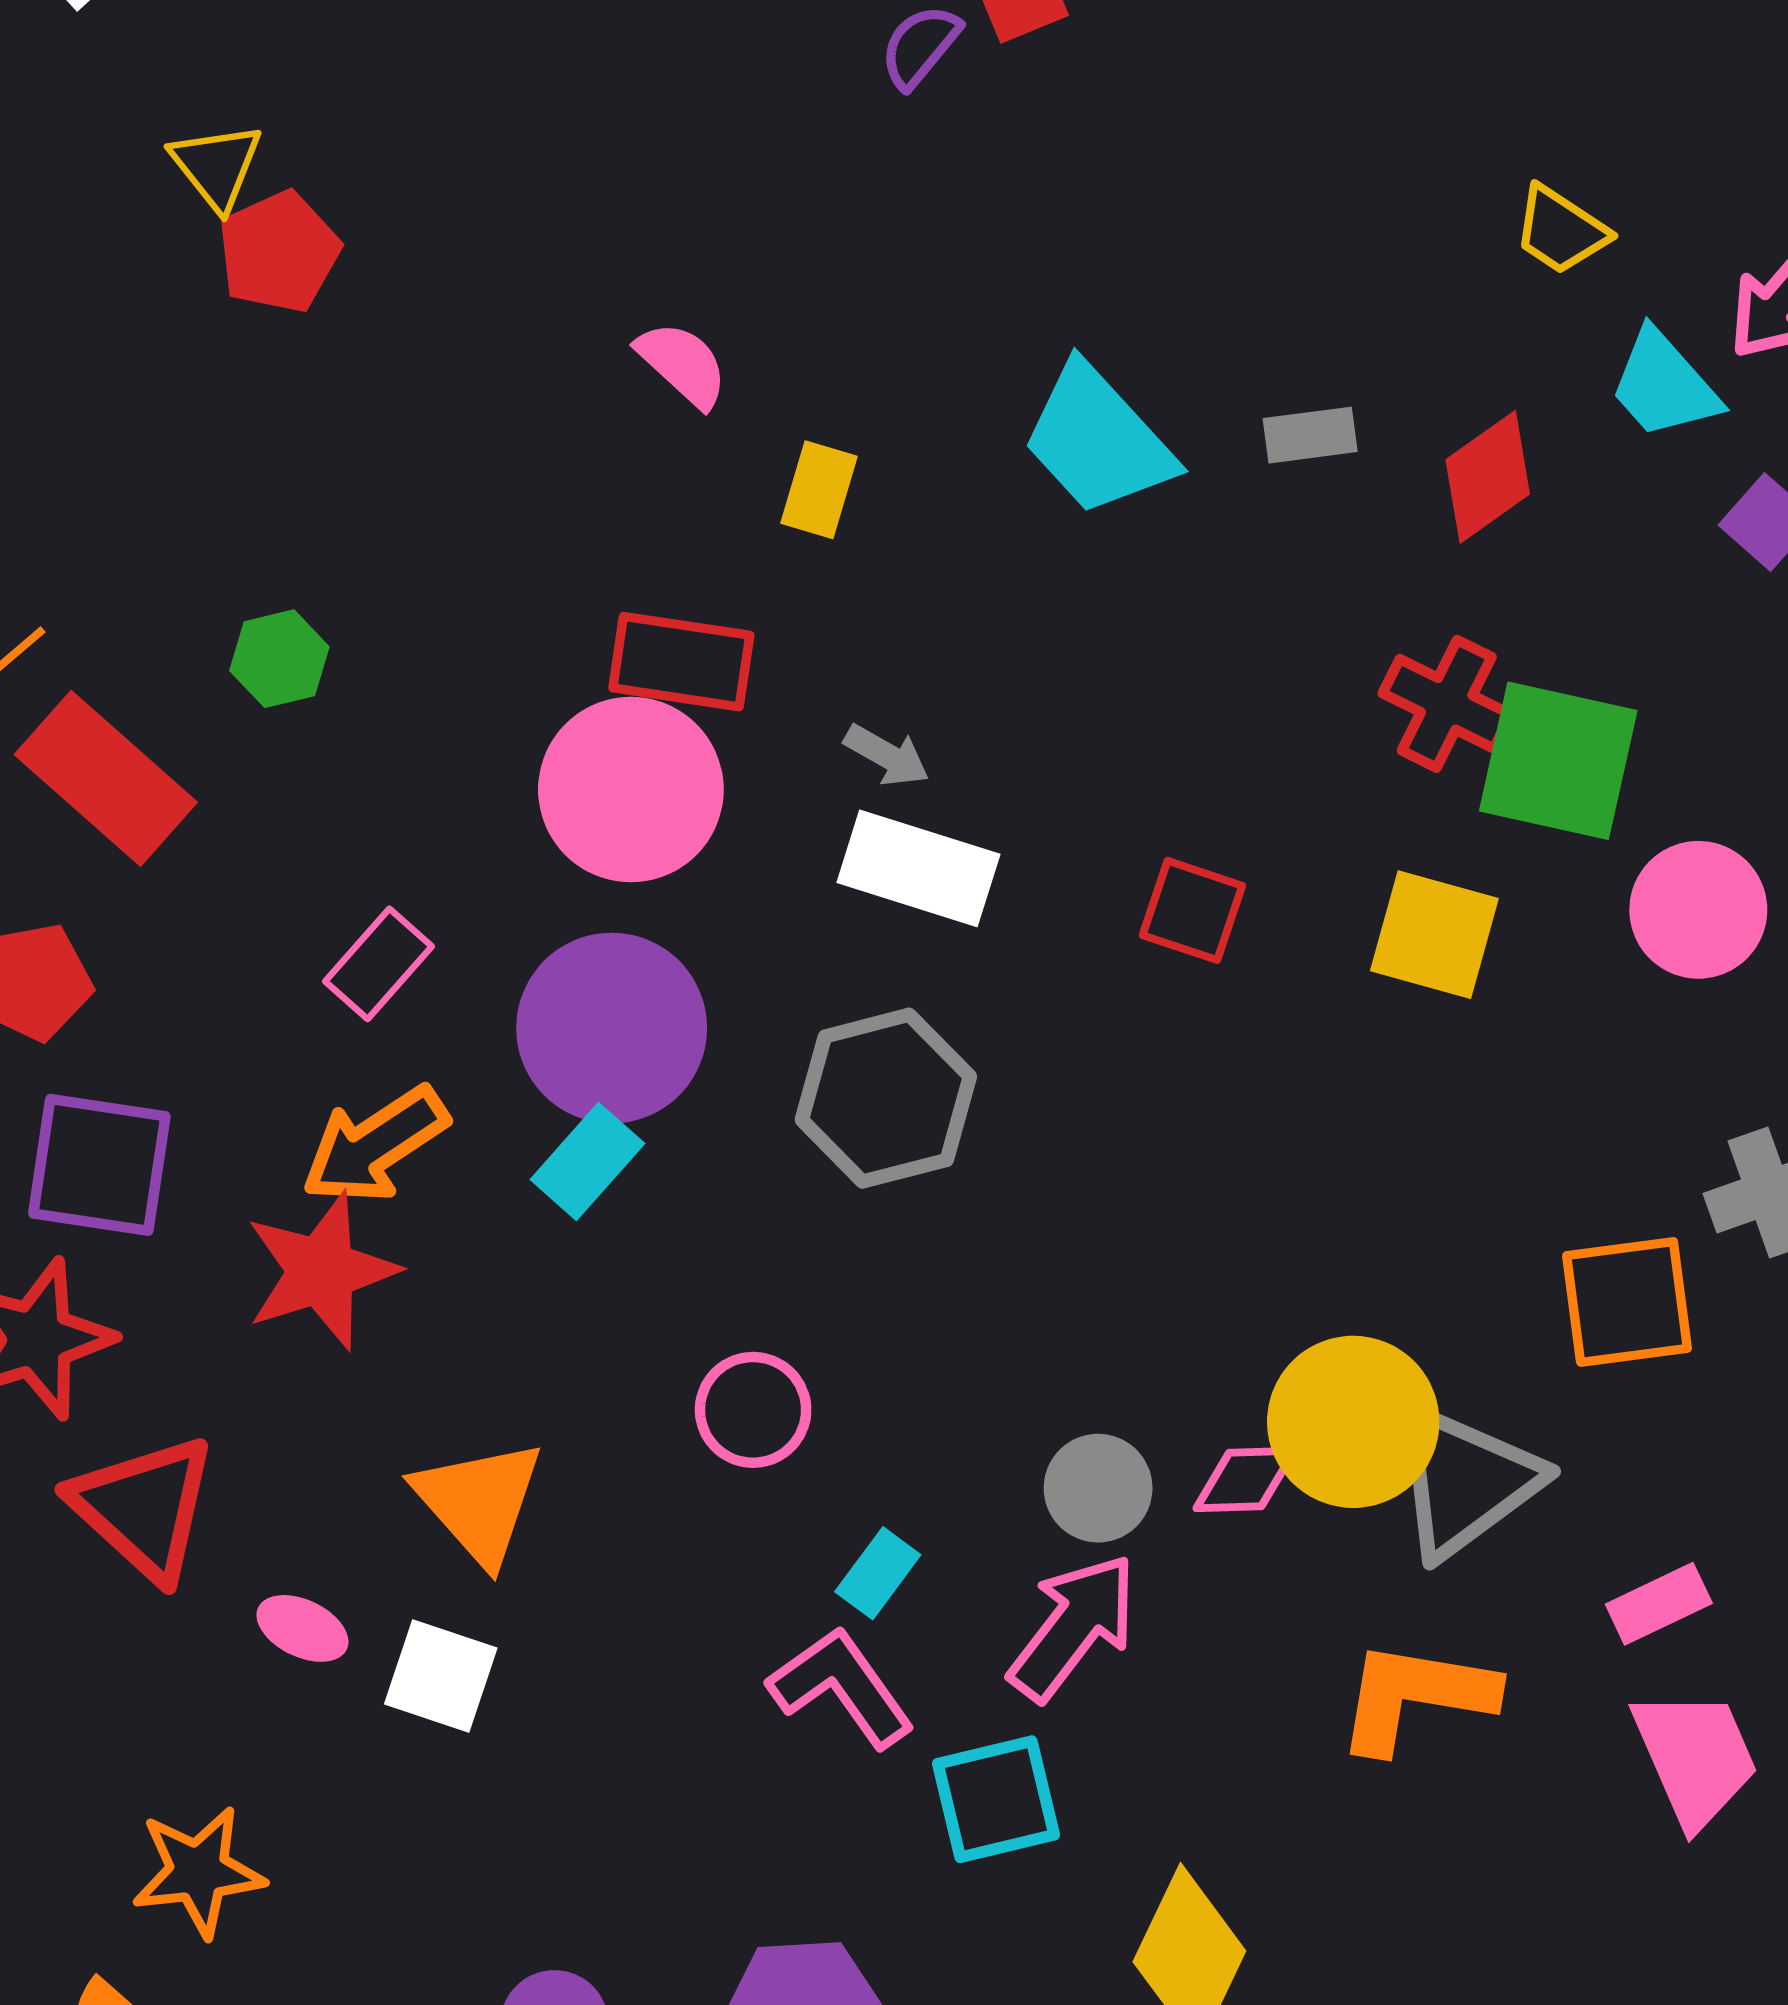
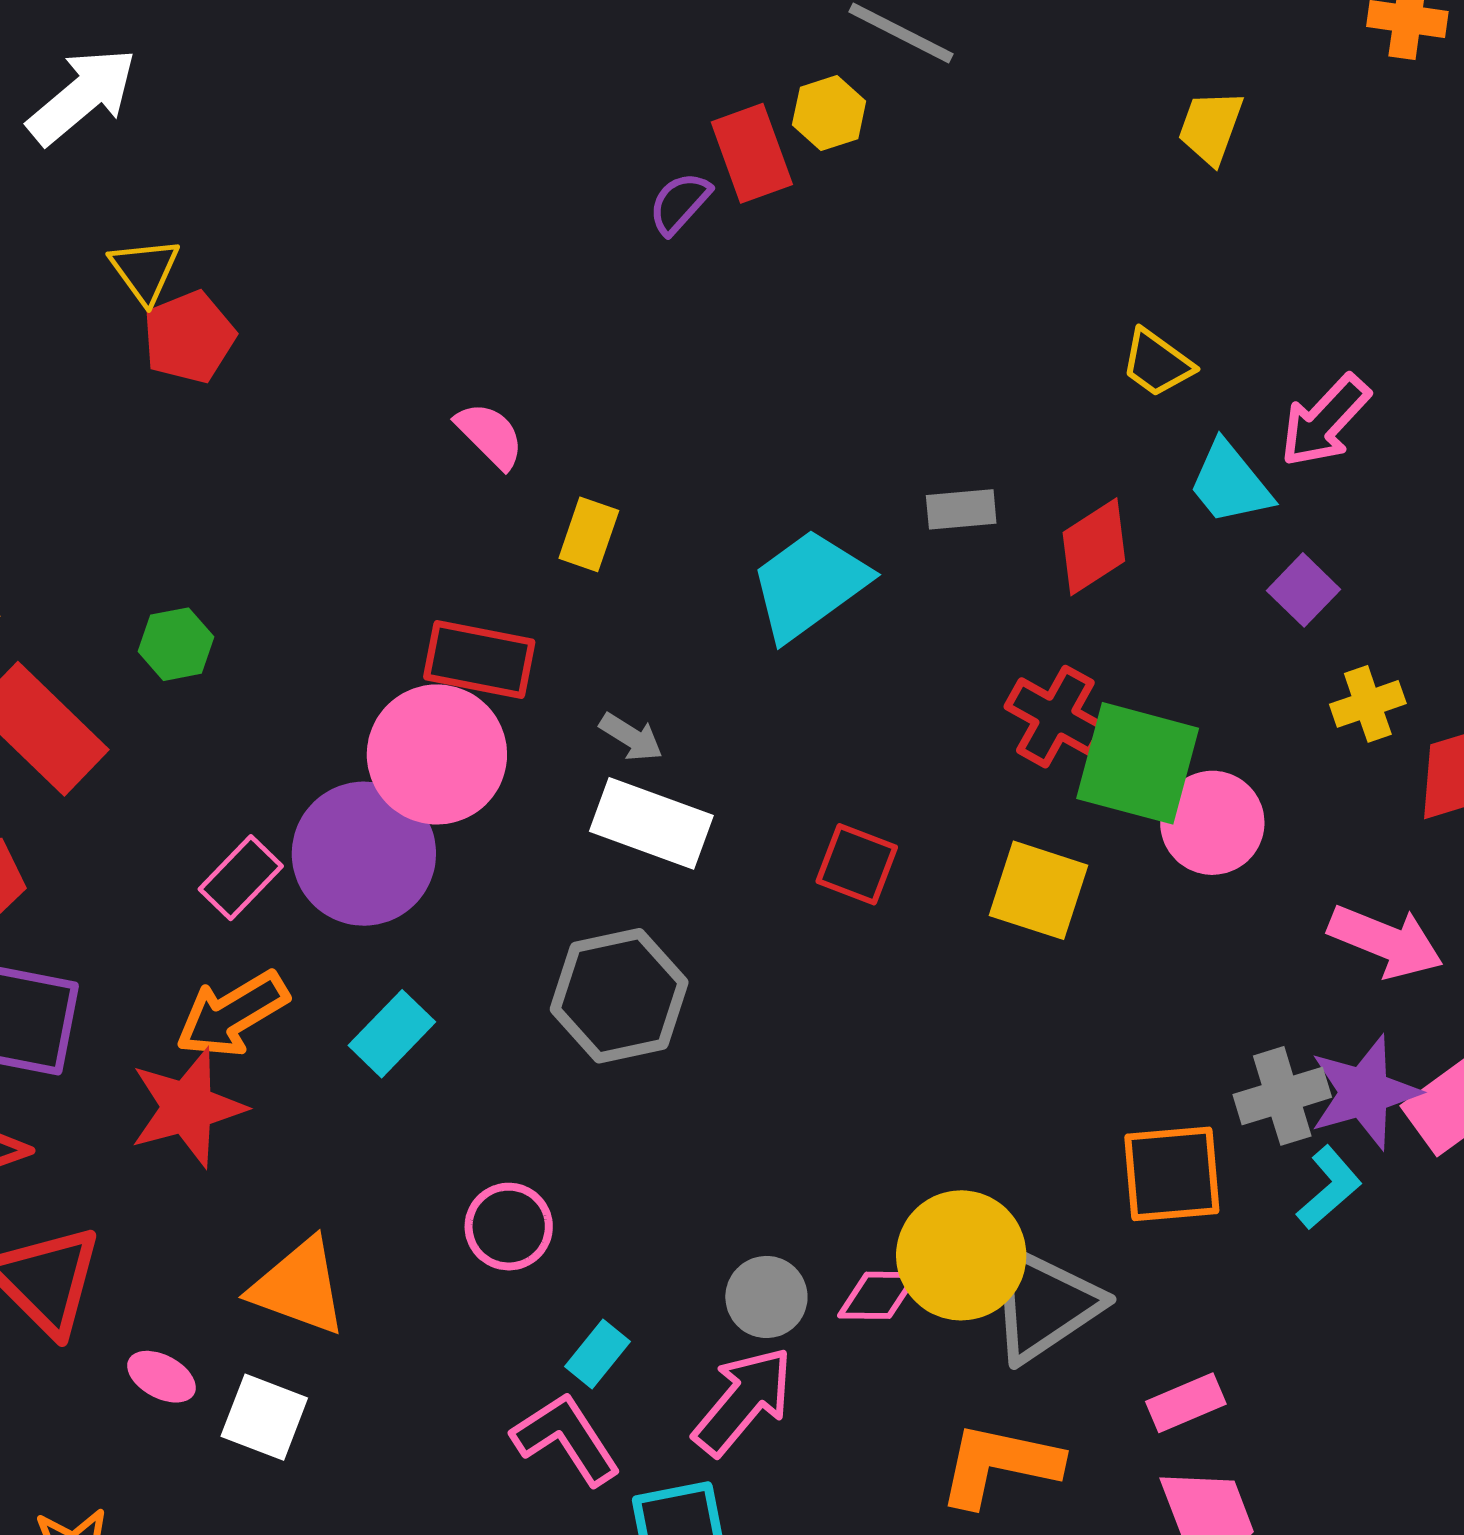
cyan trapezoid: (1098, 440) -> (809, 585), moved, turned 94
pink circle: (1698, 910) -> (1212, 823), moved
purple circle: (612, 1028) -> (364, 854), moved
orange triangle: (479, 1502) -> (299, 1287), turned -31

